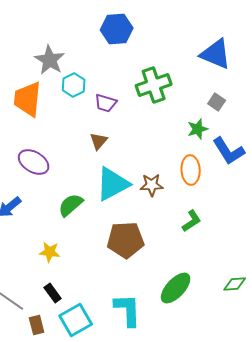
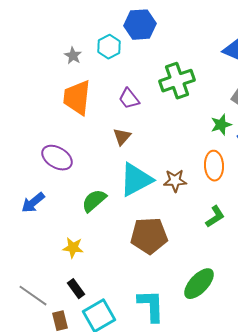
gray star: (50, 60) -> (73, 56), size x0.6
cyan hexagon: (74, 85) -> (109, 47), moved
orange trapezoid: (28, 99) -> (77, 98), moved
purple trapezoid: (106, 103) -> (129, 99), turned 35

